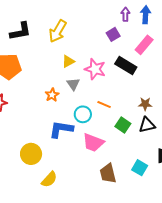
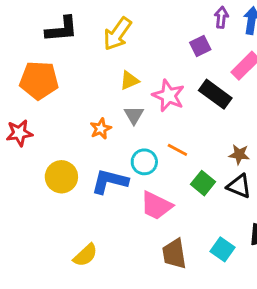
black triangle: (147, 125) -> (239, 186), turned 30
yellow circle: (31, 154) -> (61, 177), moved

